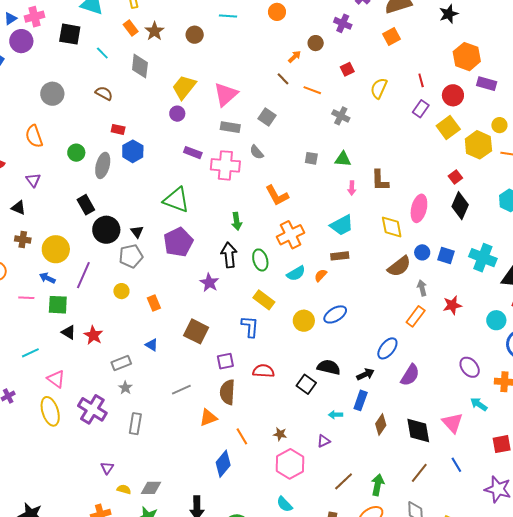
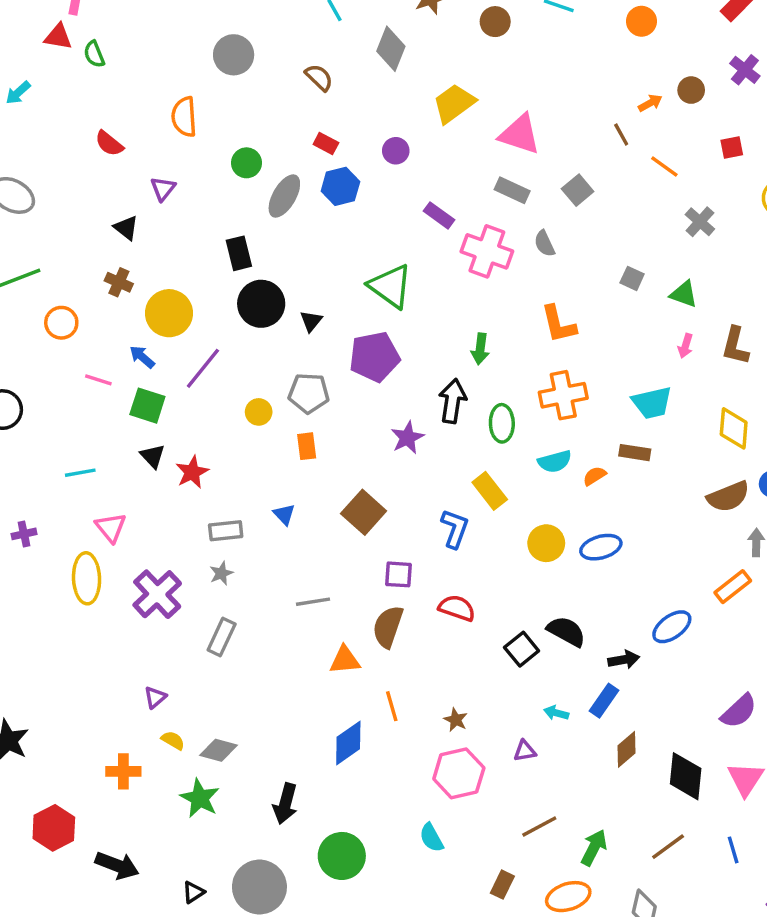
pink triangle: (226, 94) -> (520, 134), turned 44
purple circle: (177, 114) -> (396, 151), moved
gray pentagon: (131, 256) -> (309, 393), moved
purple semicircle: (410, 375) -> (739, 711), moved

